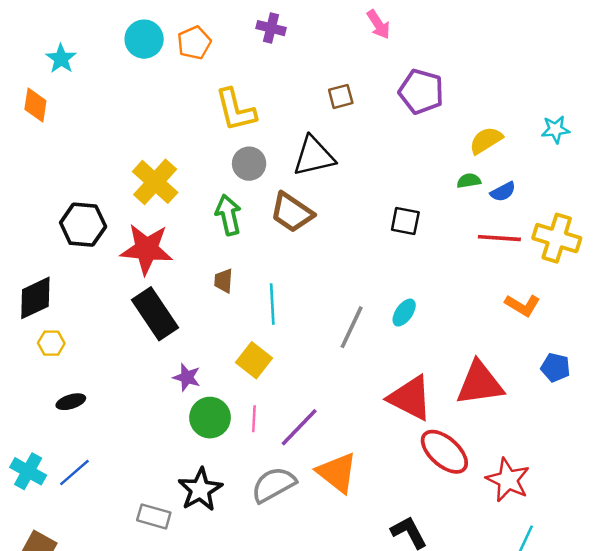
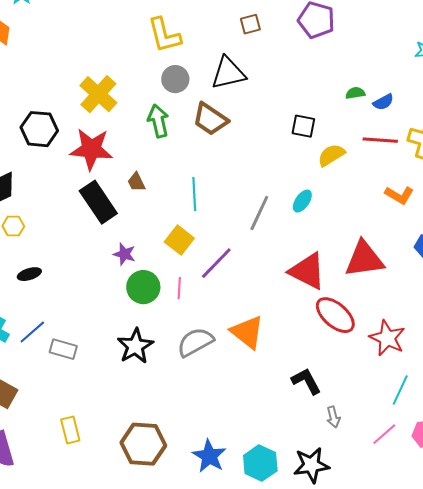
yellow semicircle: (486, 140) -> (331, 155), moved
brown trapezoid: (223, 281) -> (136, 182), moved, turned -30
purple line: (299, 427) -> (216, 263), moved
gray rectangle: (154, 516) -> (63, 349), moved

